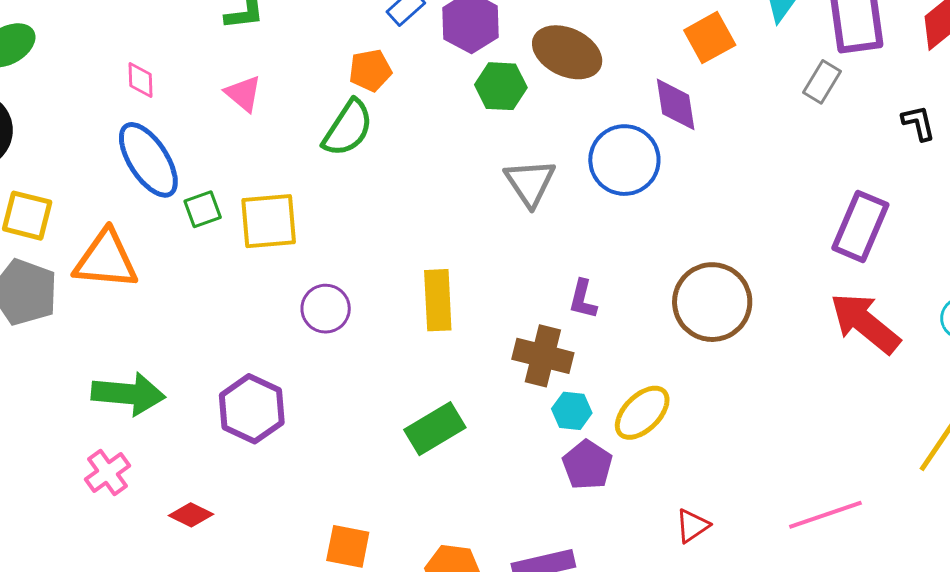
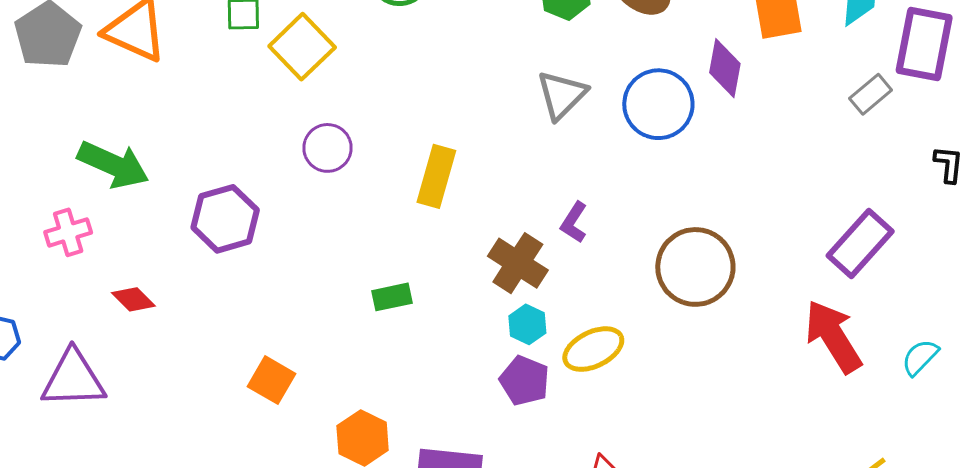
yellow square: (269, 221) -> (302, 47), turned 32
green rectangle: (435, 429) -> (392, 297), size x0.7
purple pentagon: (587, 465) -> (525, 381), turned -30

